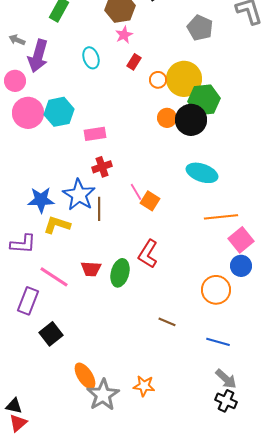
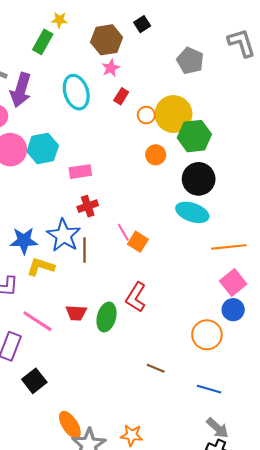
cyan ellipse: (91, 58) -> (76, 92), size x1.5
black circle: (191, 120) -> (199, 179), moved
orange line: (221, 217) -> (229, 247), moved

